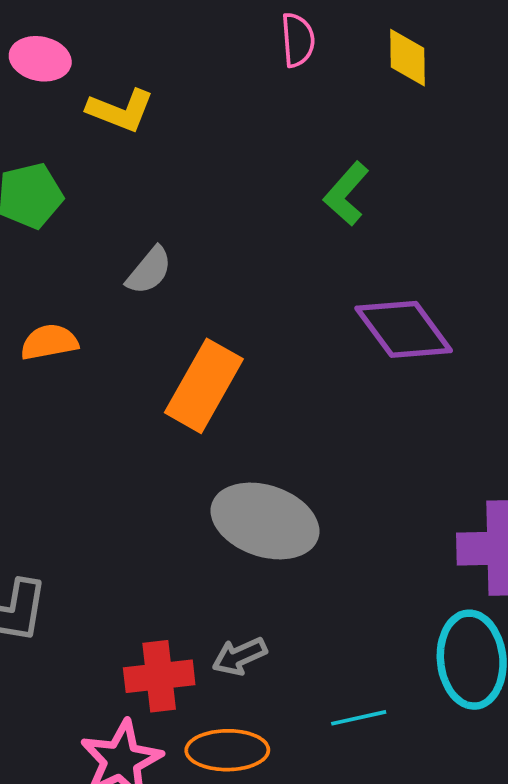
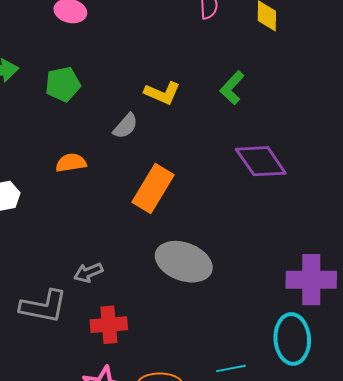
yellow L-shape: (120, 110) -> (162, 93), moved
gray arrow: (239, 656) -> (88, 273), moved
red cross: (159, 676) -> (109, 325), moved

